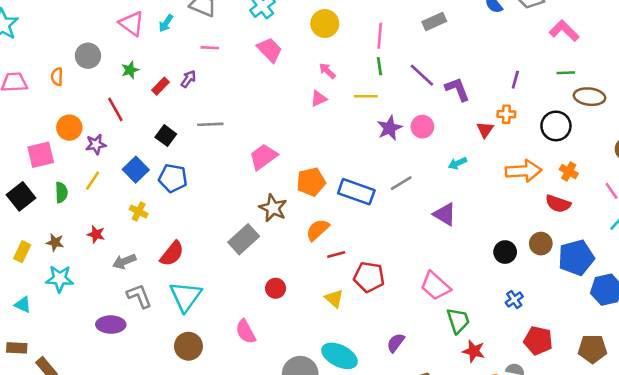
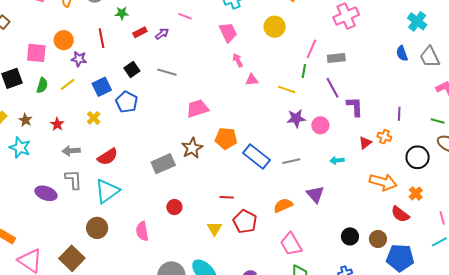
gray rectangle: (434, 21) -> (336, 58), moved
pink arrow: (327, 71) -> (238, 60), moved
purple line: (515, 80) -> (399, 114), turned -32
orange semicircle: (318, 230) -> (283, 205), moved

